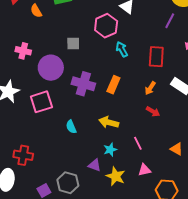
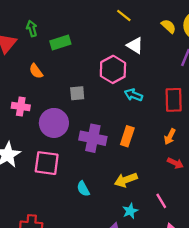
orange semicircle: (36, 11) -> (36, 71), moved
cyan arrow: (122, 49) -> (133, 95), turned -35
pink square: (41, 102) -> (47, 163), turned 30
yellow arrow: (109, 122) -> (126, 180), turned -30

